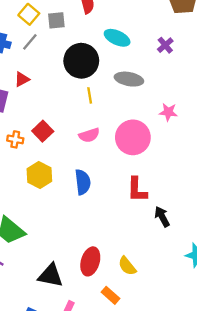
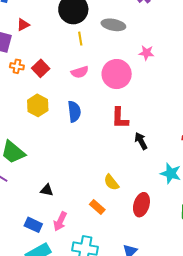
orange cross: (15, 139) -> (17, 66), moved
red ellipse: (90, 261) -> (141, 205), moved
black triangle: (51, 275) -> (47, 190), size x0.6

